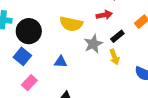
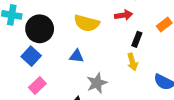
black rectangle: (117, 36) -> (137, 39), turned -32
gray star: (93, 44) -> (97, 83), moved
blue triangle: (61, 62) -> (77, 56), moved

